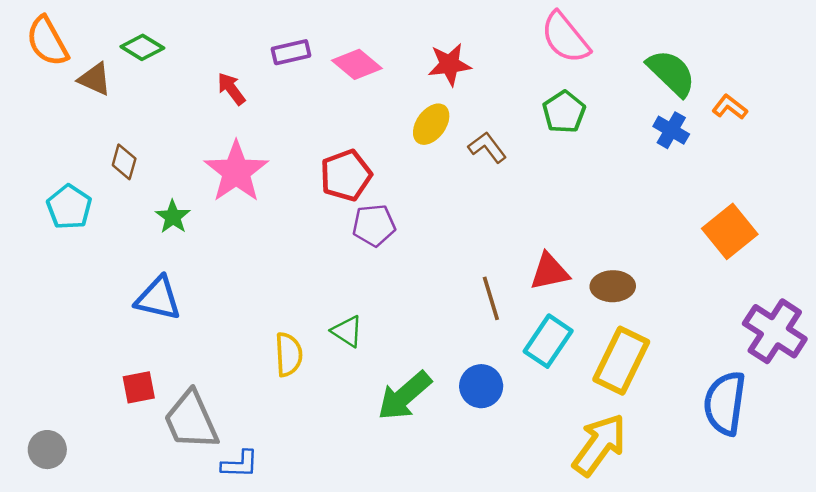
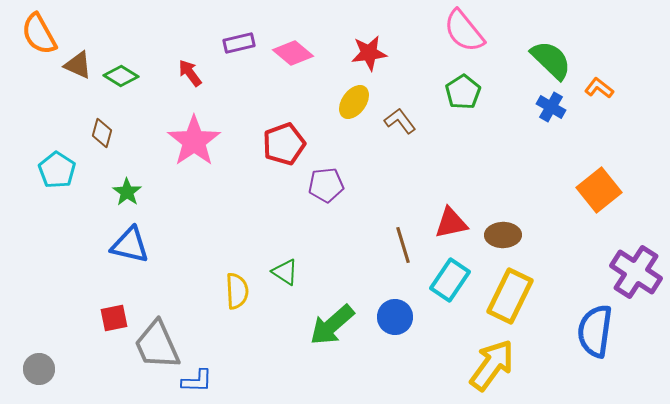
green diamond: (142, 47) -> (121, 76), moved
green star: (173, 217) -> (127, 192), moved
purple pentagon: (374, 225) -> (326, 185), moved

